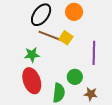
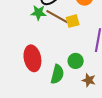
yellow square: (66, 38) -> (73, 21), turned 32
green star: (32, 55) -> (39, 13), moved

